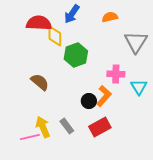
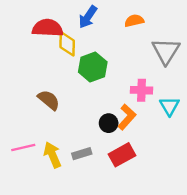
gray rectangle: (67, 126) -> (82, 154), turned -70
pink line: (30, 137) -> (23, 148), moved

